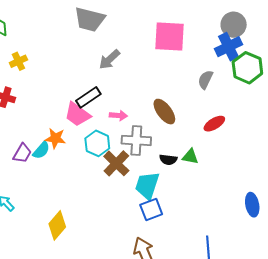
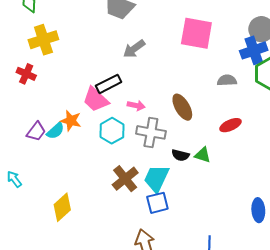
yellow cross: (18, 61) -> (43, 40), size x1.6
gray semicircle: (205, 80) -> (227, 80), turned 54
brown cross: (116, 163) -> (125, 179), moved

